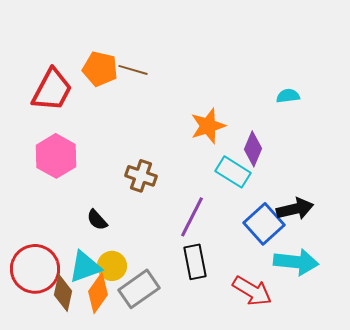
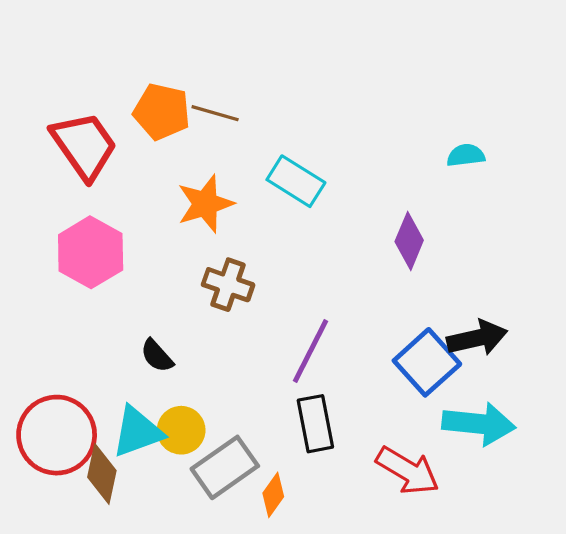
red trapezoid: (52, 90) -> (84, 146), turned -63
orange star: (208, 126) -> (205, 204), moved
cyan rectangle: (233, 172) -> (296, 181), moved
orange diamond: (98, 293) -> (273, 495), moved, size x0.7

